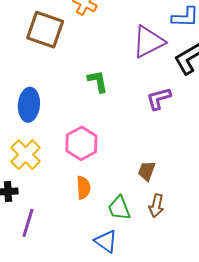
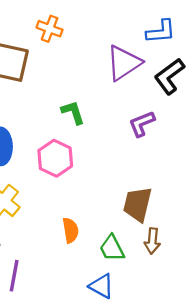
pink hexagon: (81, 143) -> (55, 158), moved
brown trapezoid: (147, 171) -> (138, 204), size x1.6

